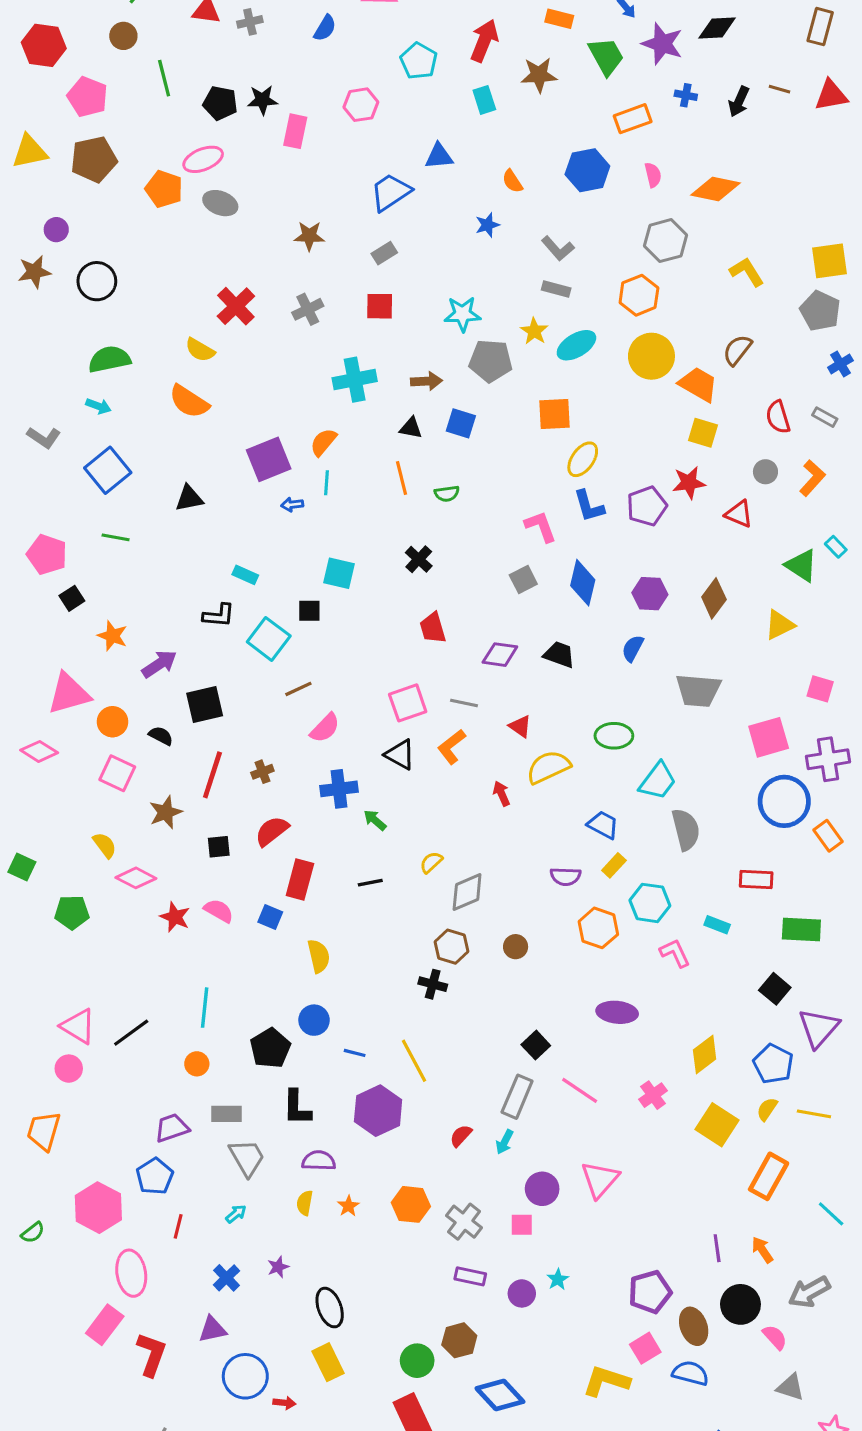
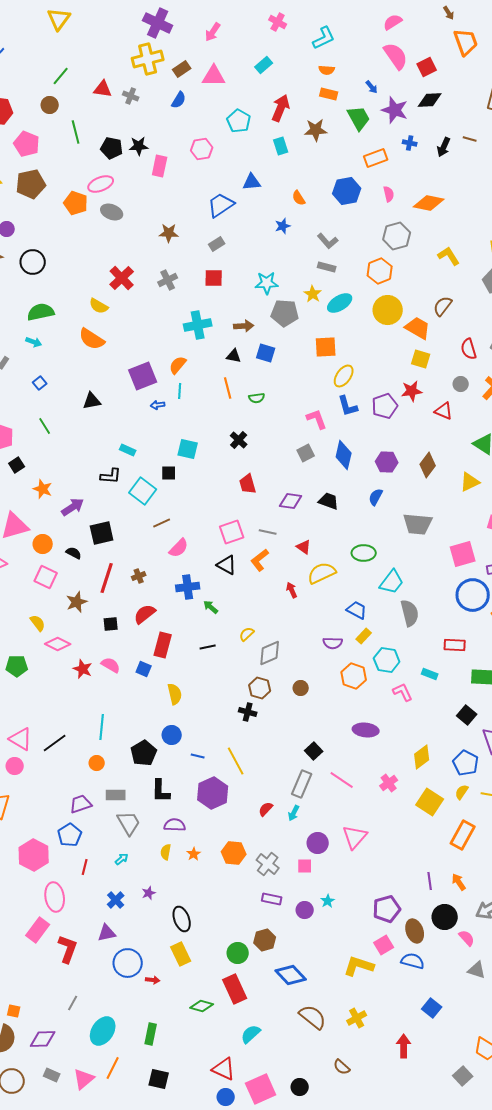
gray cross: (250, 22) -> (131, 96), turned 35
blue square: (108, 470) -> (40, 383), size x0.5
green line: (116, 537) -> (45, 426), turned 48

